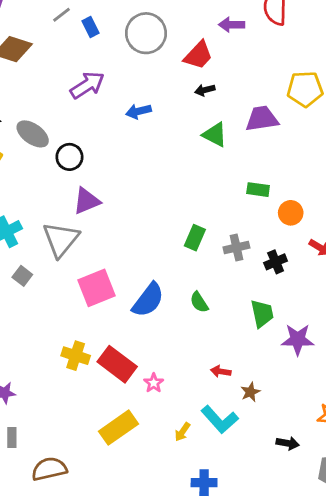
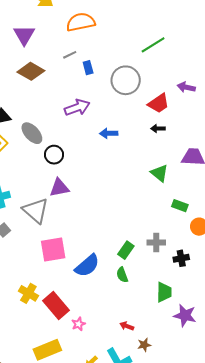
green triangle: (215, 135) -> (159, 173), moved
green rectangle: (195, 238) -> (126, 250), moved
gray triangle: (61, 239) -> (36, 211), turned -40

